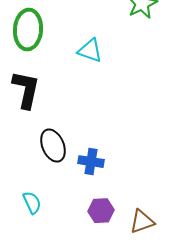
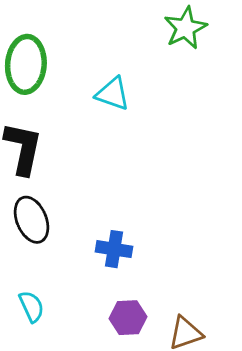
black ellipse: (53, 146) -> (31, 220), moved

